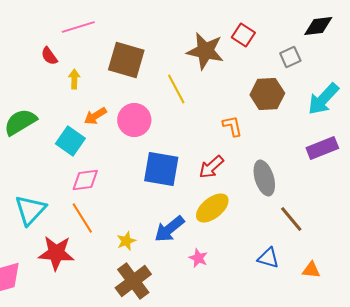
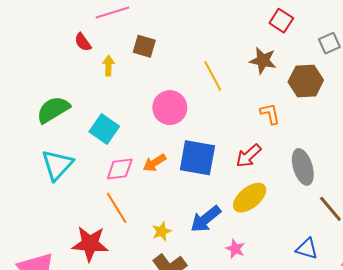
brown star: (205, 51) -> (263, 61), moved, size x0.7
brown square: (126, 60) -> (144, 46), moved, size x0.6
orange arrow: (95, 116) -> (154, 163), moved
cyan triangle: (30, 210) -> (57, 165), moved

